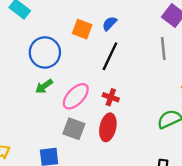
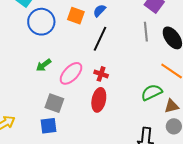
blue circle: (45, 52) -> (41, 22), moved
gray square: (74, 129) -> (54, 103), moved

